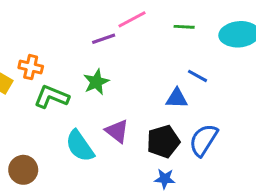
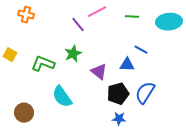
purple line: (104, 39) -> (78, 25), turned 70
orange cross: (31, 67) -> (26, 15), moved
purple triangle: (117, 131) -> (99, 72), moved

